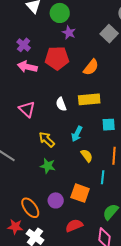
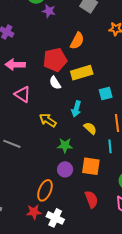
red pentagon: (57, 58) -> (55, 60), moved
pink arrow: (27, 67) -> (15, 65), moved
green star: (48, 166) -> (65, 145), moved
purple circle: (56, 200) -> (65, 169), moved
orange ellipse: (30, 208) -> (45, 190), turned 70
red semicircle: (74, 226) -> (91, 199), turned 102

